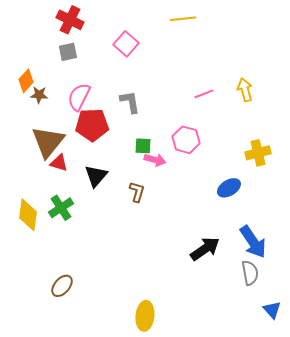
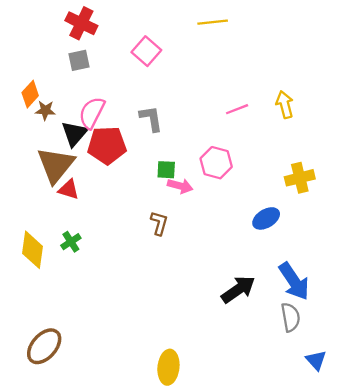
black triangle: (96, 176) -> (74, 134), moved
green cross: (61, 208) -> (71, 242), size x0.7
brown ellipse: (62, 286) -> (44, 346), moved, size x1.4

